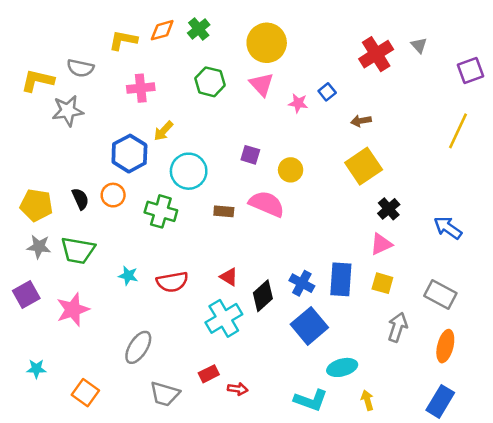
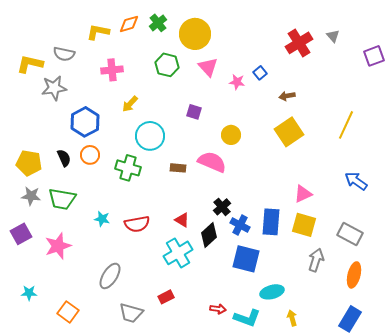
yellow circle: (267, 43) -> (195, 34), moved
yellow line: (458, 131) -> (346, 125), moved
blue hexagon: (129, 154) -> (85, 122), moved
purple square: (250, 155) -> (194, 112), moved
black cross: (389, 209) -> (222, 207), moved
yellow square: (382, 283) -> (304, 225), size x1.4
blue square: (309, 326) -> (246, 259), turned -36
red arrow: (238, 389) -> (218, 309), moved

